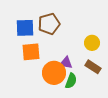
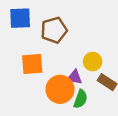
blue square: (25, 28) -> (20, 18), moved
yellow circle: (92, 43) -> (93, 62), moved

